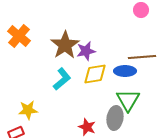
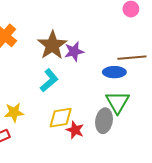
yellow diamond: (95, 74) -> (61, 118), moved

